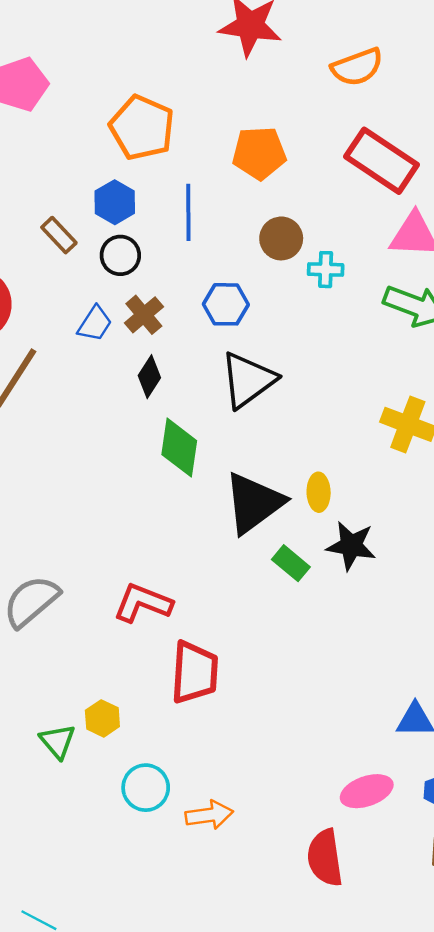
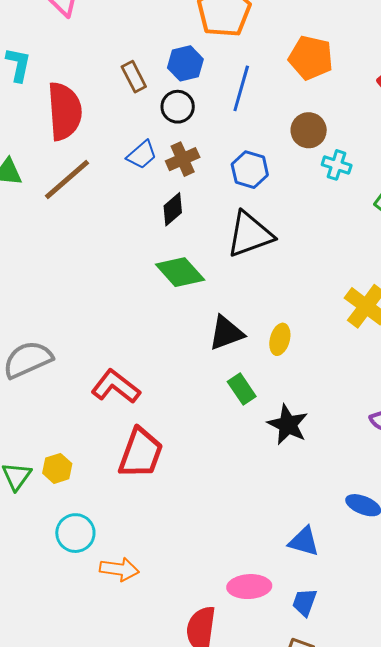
green diamond: (179, 448) -> (180, 272), turned -66
black triangle: (254, 503) -> (226, 333), size x0.7
black star: (351, 546) -> (288, 425), moved

